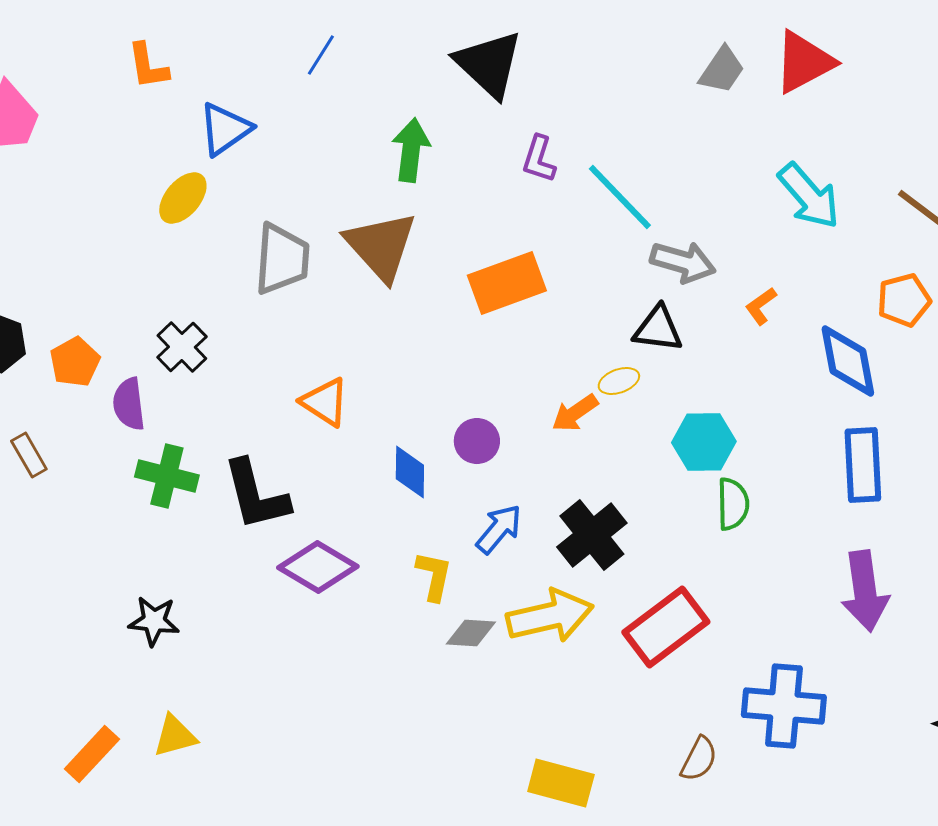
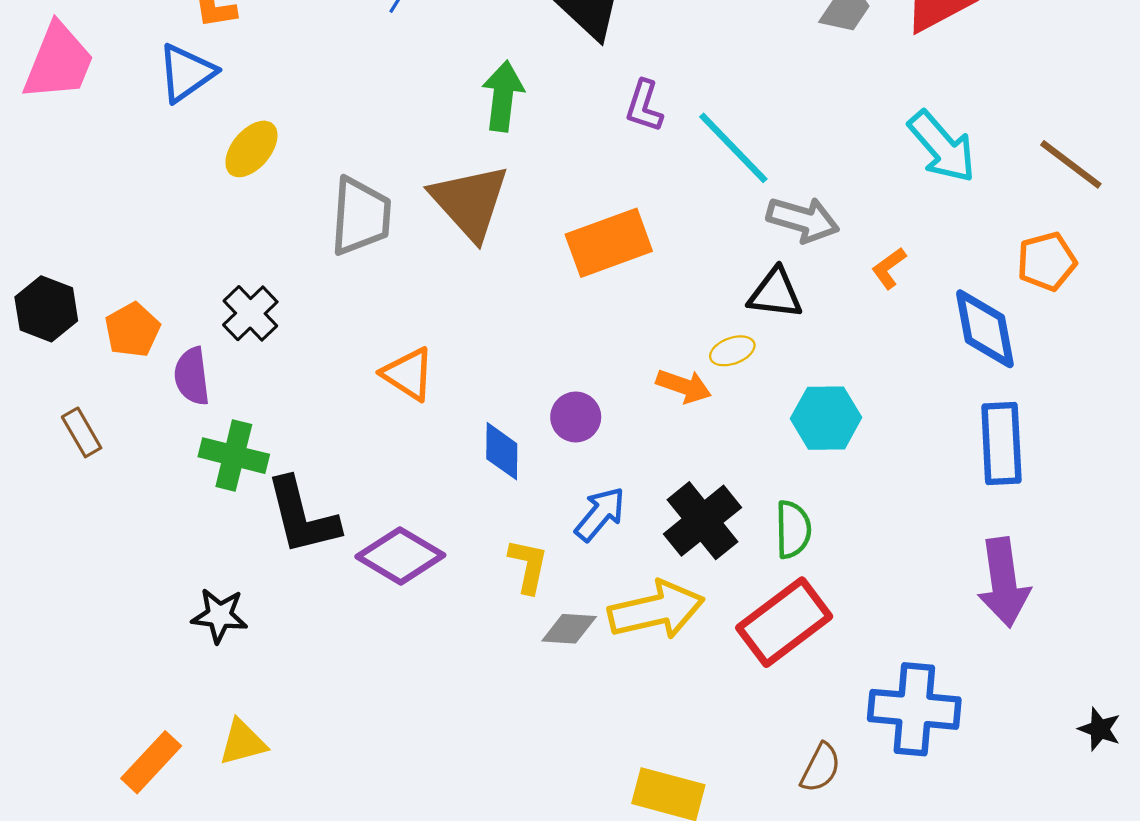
blue triangle: (225, 129) -> (186, 73), moved
orange arrow: (575, 413) -> (684, 386), turned -126
black L-shape: (256, 495) -> (302, 516), moved
green semicircle: (733, 504) -> (793, 529), moved

